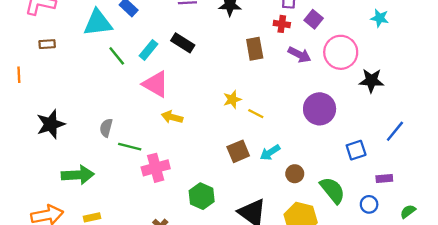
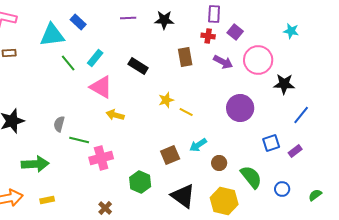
black rectangle: (183, 43) -> (138, 66), moved
blue line: (395, 131) -> (301, 115), moved
brown square: (238, 151) -> (170, 155), moved
purple rectangle: (384, 178) -> (295, 151), moved, turned -32

